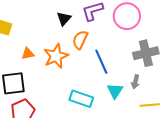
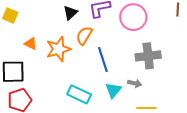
orange triangle: (28, 54) -> (31, 44), turned 32
gray arrow: (135, 82) -> (135, 83), turned -96

